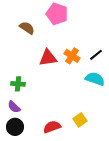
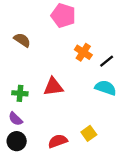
brown semicircle: (27, 28) -> (22, 40), moved
orange cross: (72, 56) -> (83, 52), moved
red triangle: (48, 58) -> (53, 87), moved

